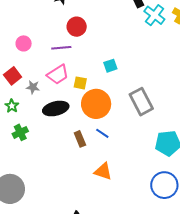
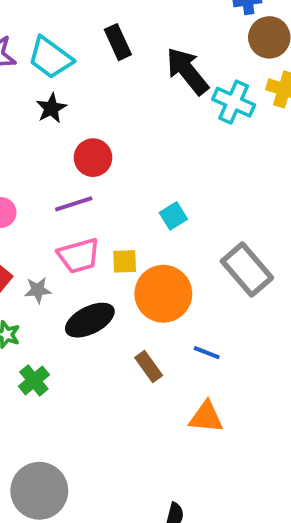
pink trapezoid: (58, 75) -> (79, 256), turned 30
blue line: (102, 133) -> (207, 353), moved

